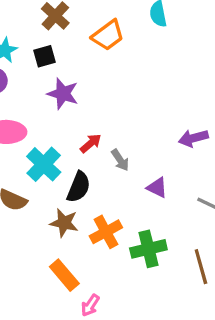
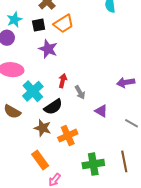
orange trapezoid: (108, 35) -> (64, 24), moved
red arrow: (91, 143) -> (63, 81), turned -40
black semicircle: (79, 187) -> (53, 107), turned 30
green cross: (148, 249) -> (93, 164), moved

